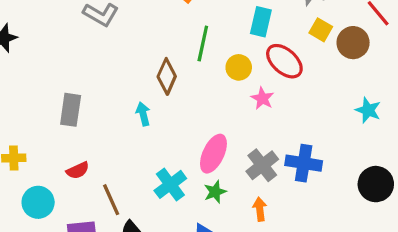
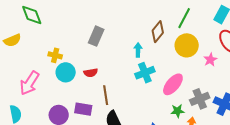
yellow circle: (239, 67) -> (187, 45), moved, size x1.5
cyan cross: (170, 184) -> (145, 73), moved
green star: (215, 192) -> (178, 111), moved
cyan circle: (38, 202) -> (66, 72), moved

